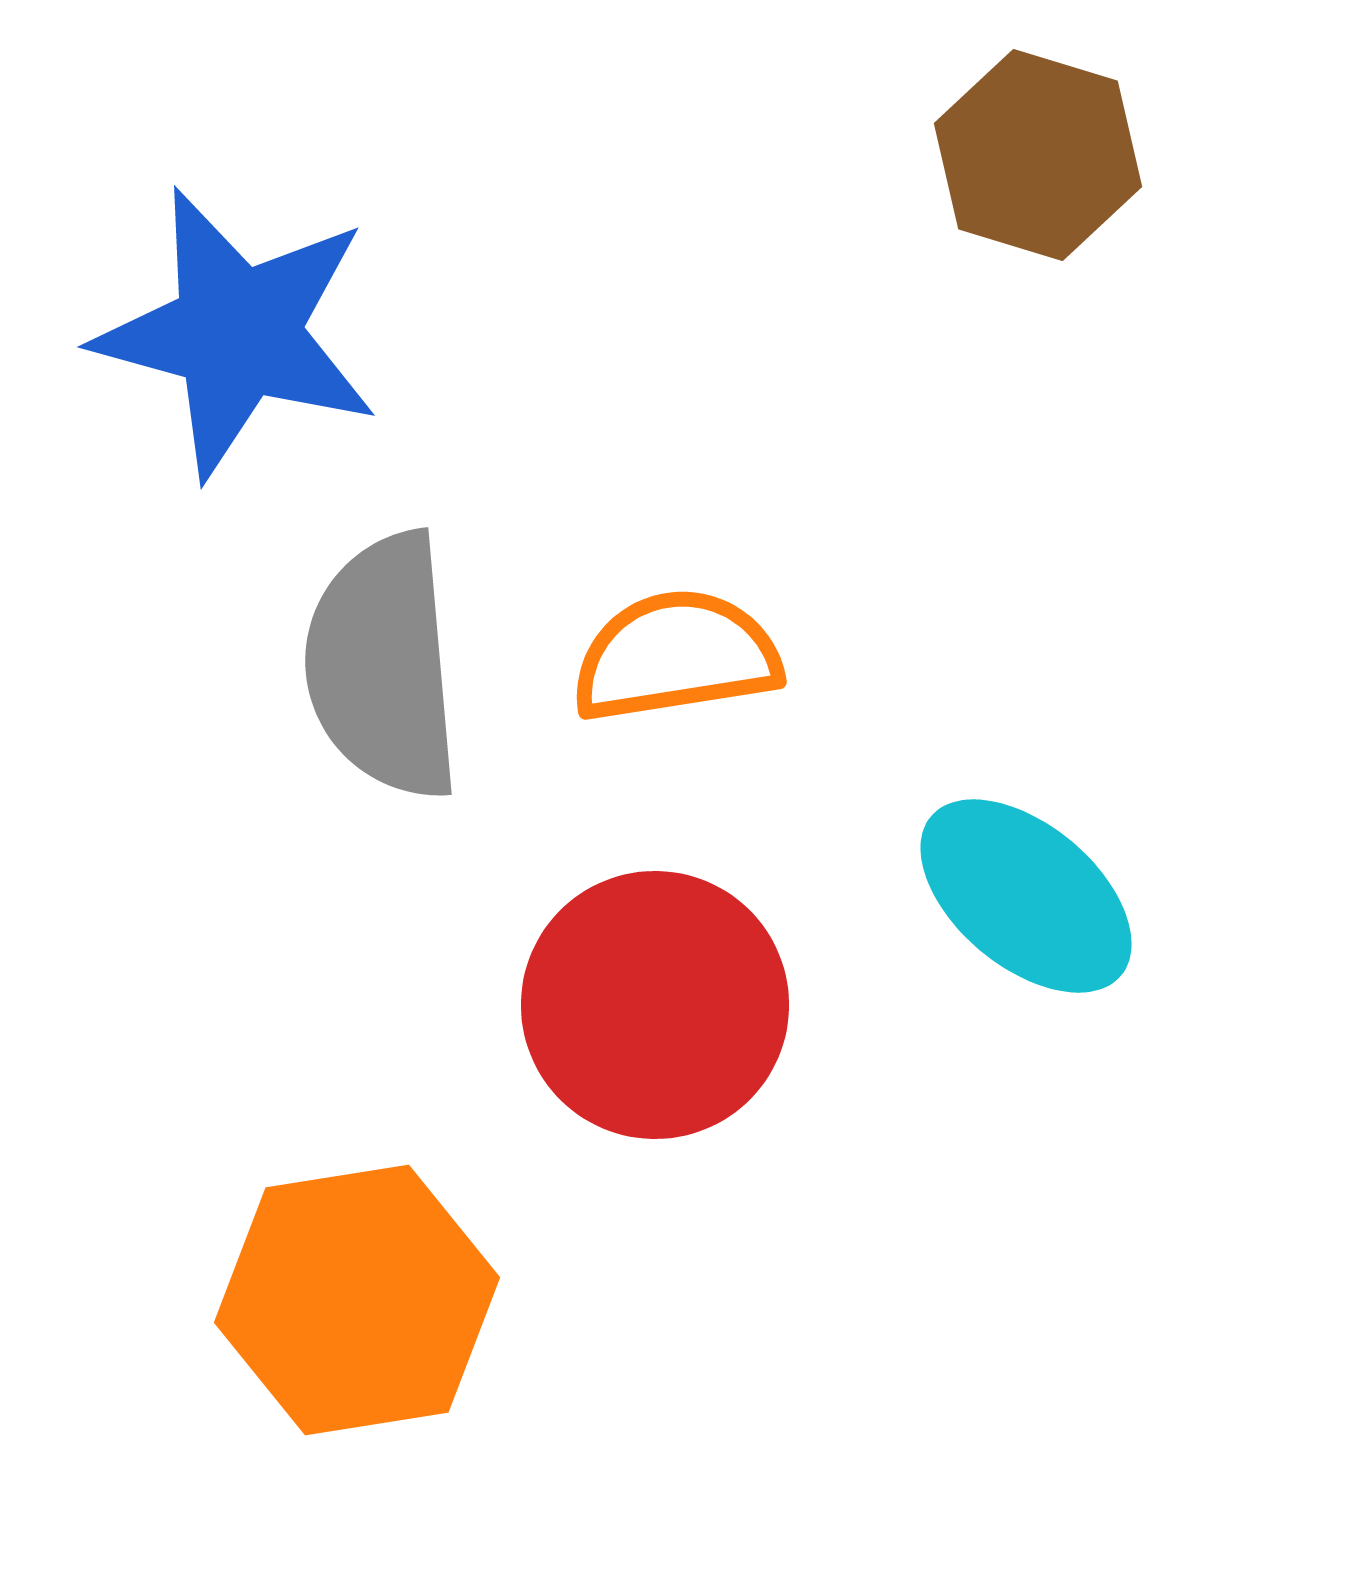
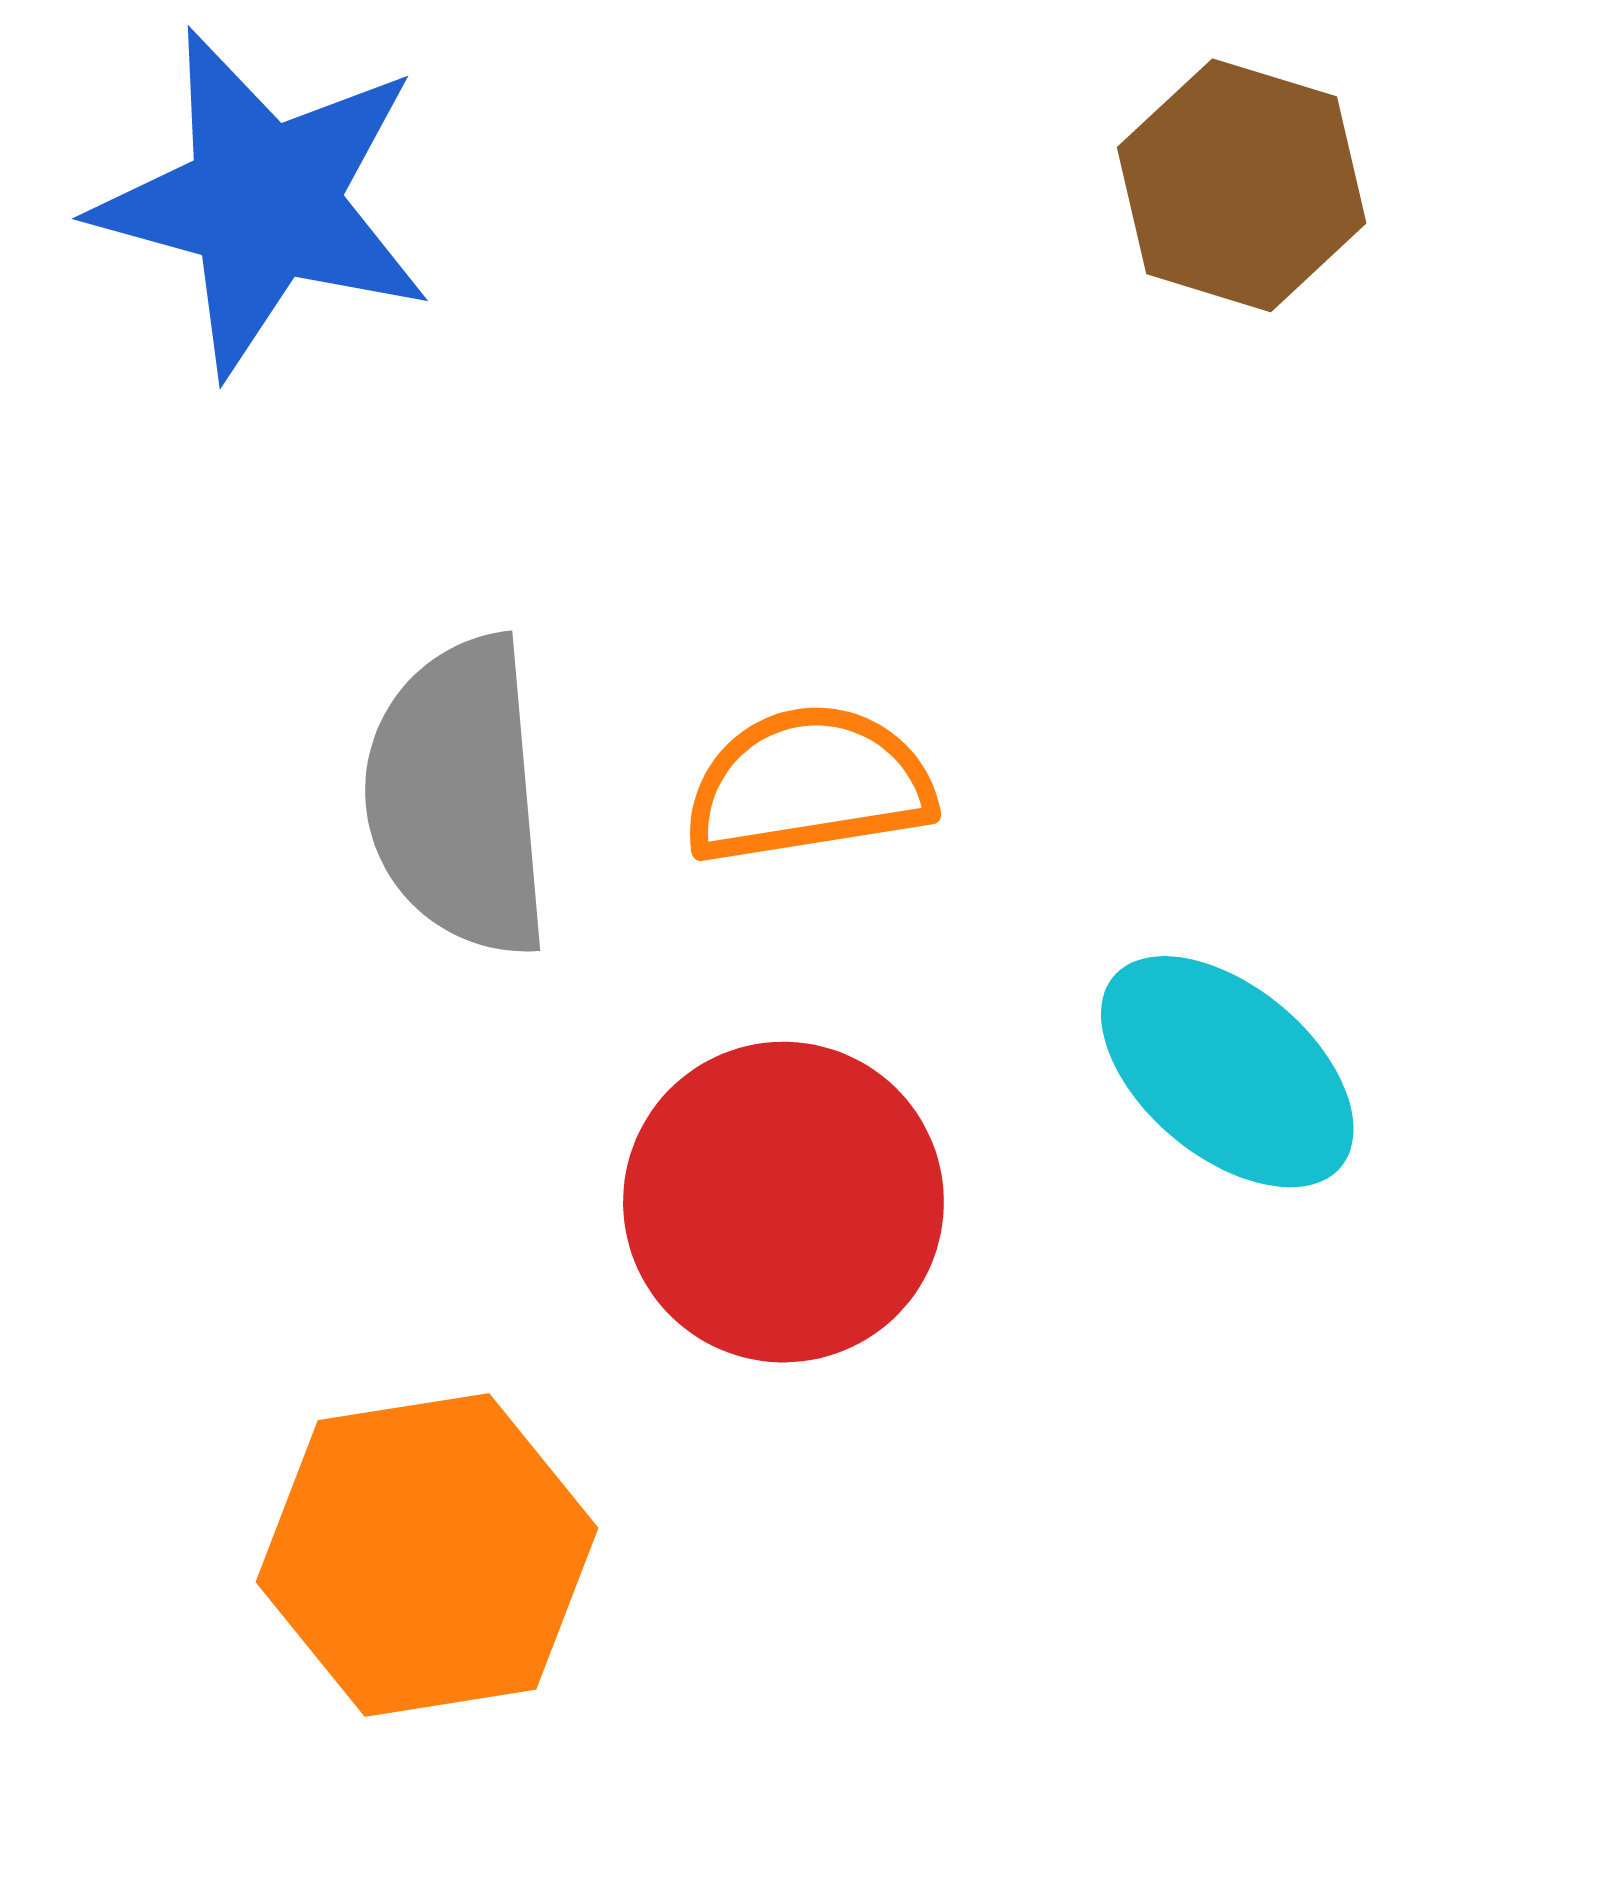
blue star: (237, 333) -> (263, 202), moved

